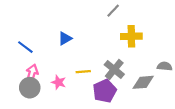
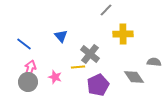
blue triangle: (65, 38) -> (61, 36), turned -40
gray cross: (114, 69) -> (90, 54), moved
gray diamond: (143, 82) -> (134, 77), turned 60

